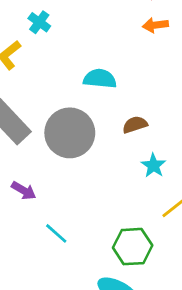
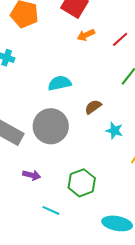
cyan line: (56, 233) -> (51, 210), moved
green hexagon: (133, 247) -> (82, 183), moved

